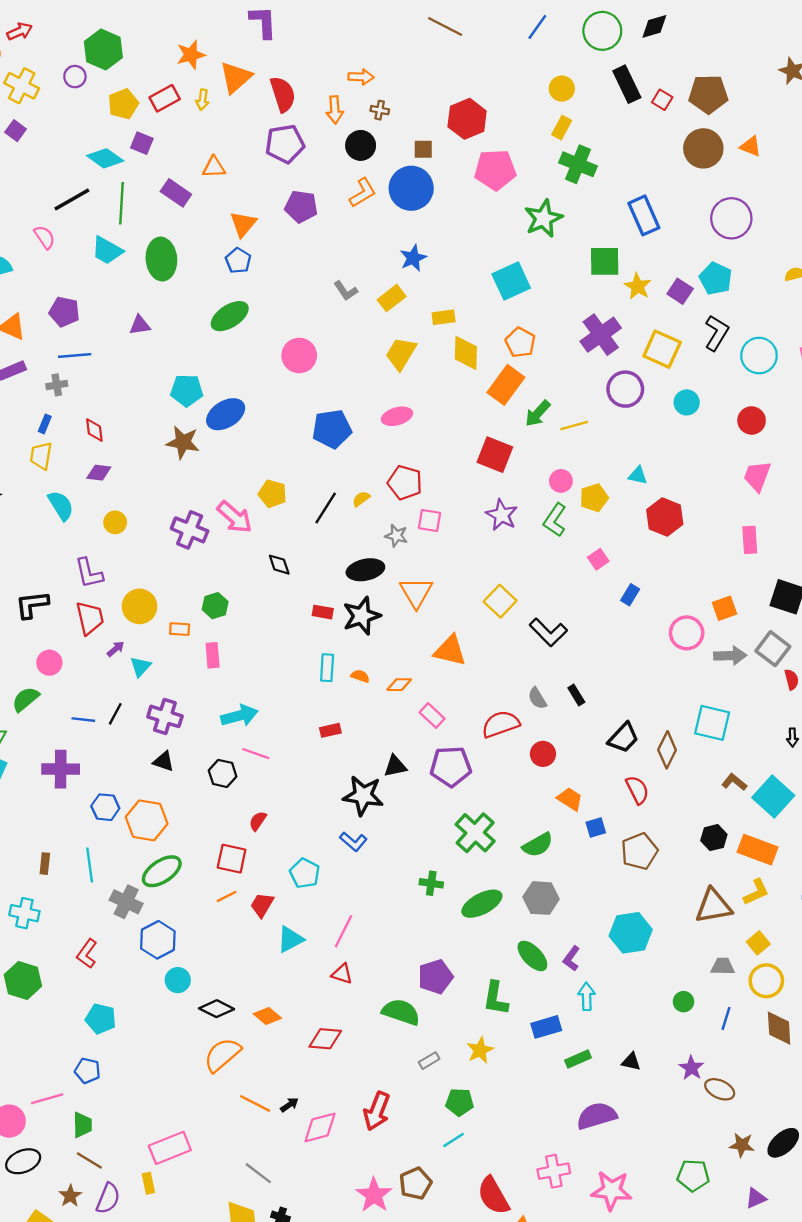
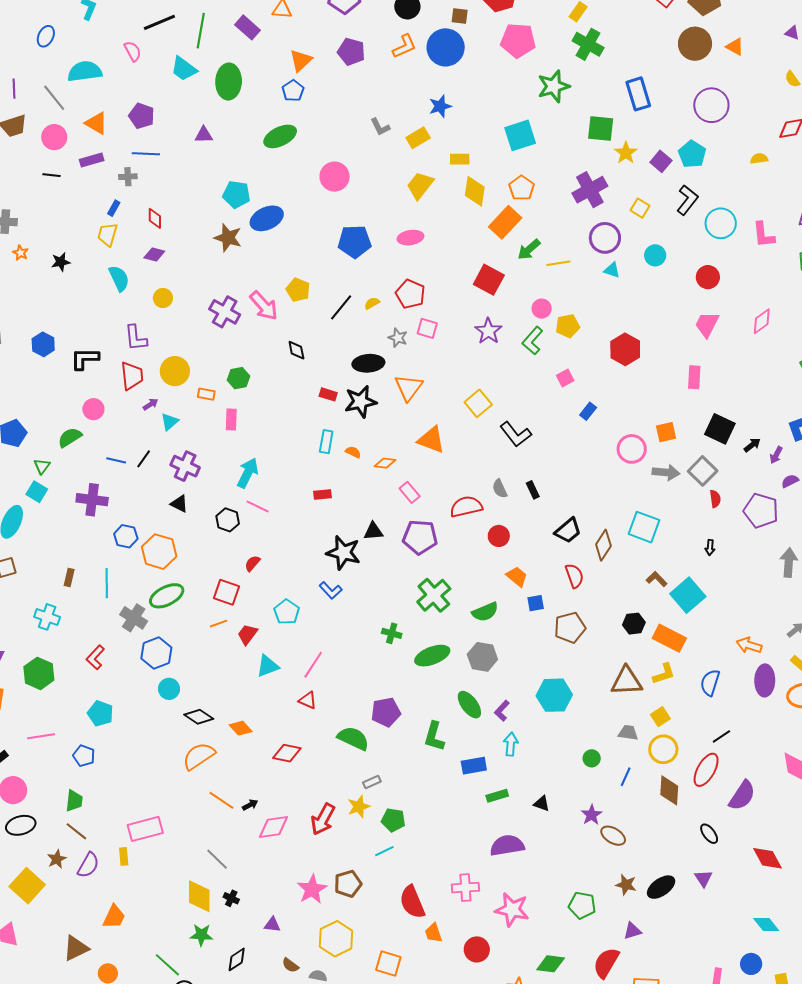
yellow square: (662, 349) -> (640, 208), size x0.6
cyan triangle: (638, 475) -> (612, 270), moved
cyan arrow: (239, 716) -> (248, 473), turned -56
yellow star: (480, 1050) -> (359, 807), moved
pink line: (47, 1099) -> (41, 736), moved

